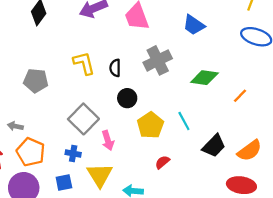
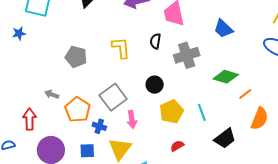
black semicircle: (115, 68) -> (155, 41), moved
orange line: (240, 96) -> (245, 94), moved
orange semicircle: (250, 151) -> (260, 119), moved, turned -40
orange pentagon: (31, 152) -> (78, 110), moved

